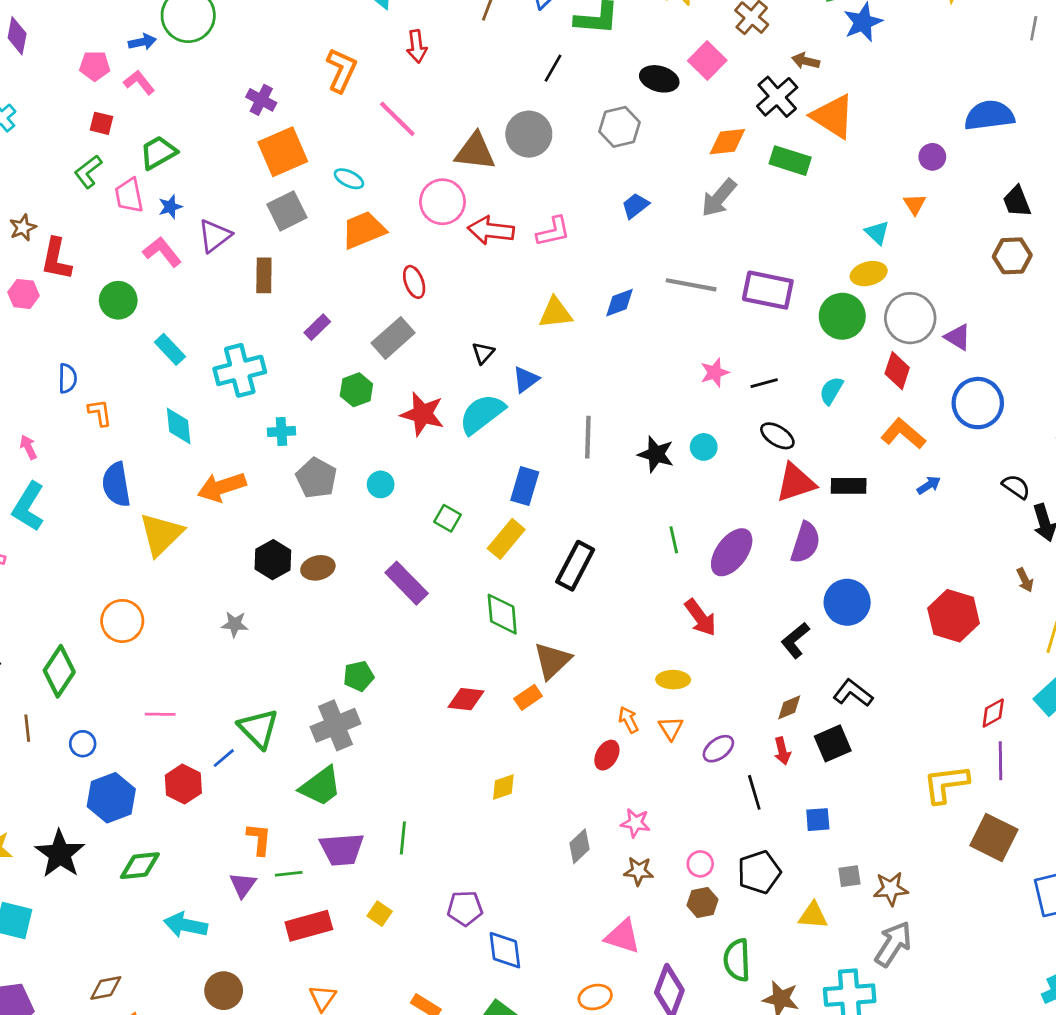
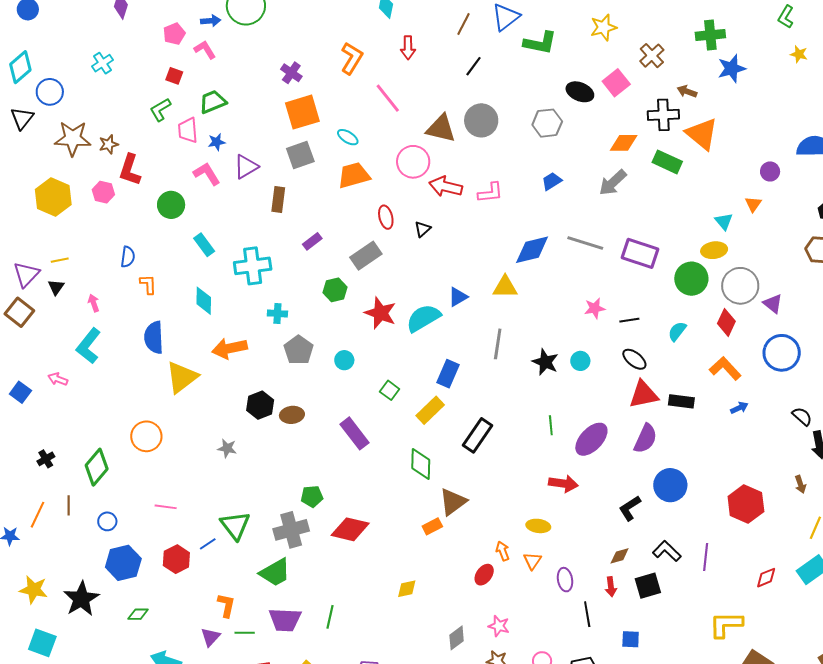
pink pentagon: (95, 66) -> (174, 34), turned -30
black line: (553, 68) -> (474, 66), moved
black cross: (777, 97) -> (663, 115), turned 32
blue diamond: (619, 303) -> (532, 250), size x1.5
yellow triangle: (555, 313) -> (505, 287), moved
black triangle: (483, 353) -> (423, 229), moved
red arrow: (700, 618) -> (563, 484), turned -52
red diamond: (466, 699) -> (350, 529), moved, size x1.4
purple ellipse: (718, 749) -> (565, 580), turned -70
purple line: (1000, 761) -> (706, 557), moved
green diamond: (140, 866) -> (138, 614), size x0.7

